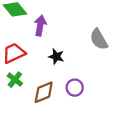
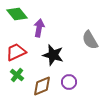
black star: (56, 57) -> (53, 55), size x1.5

